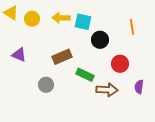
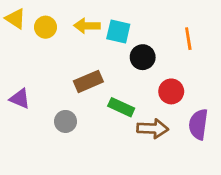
purple triangle: (19, 55) -> (20, 99), moved
purple semicircle: (139, 87) -> (198, 124), size x1.5

